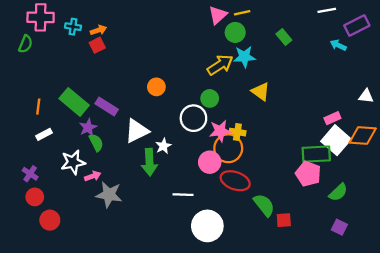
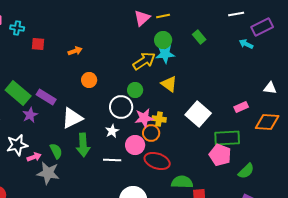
orange arrow: (98, 30) -> (75, 51), moved
green circle: (235, 32) -> (163, 40), moved
red square: (97, 45) -> (38, 44), turned 32
yellow triangle: (261, 92) -> (169, 84), moved
white square: (336, 140) -> (198, 114), moved
green semicircle: (96, 142) -> (56, 151), moved
white star: (163, 146) -> (112, 131), moved
orange circle: (228, 148) -> (151, 133), size x0.7
white line: (183, 195) -> (112, 160), moved
green semicircle: (264, 205) -> (182, 182), turned -50

